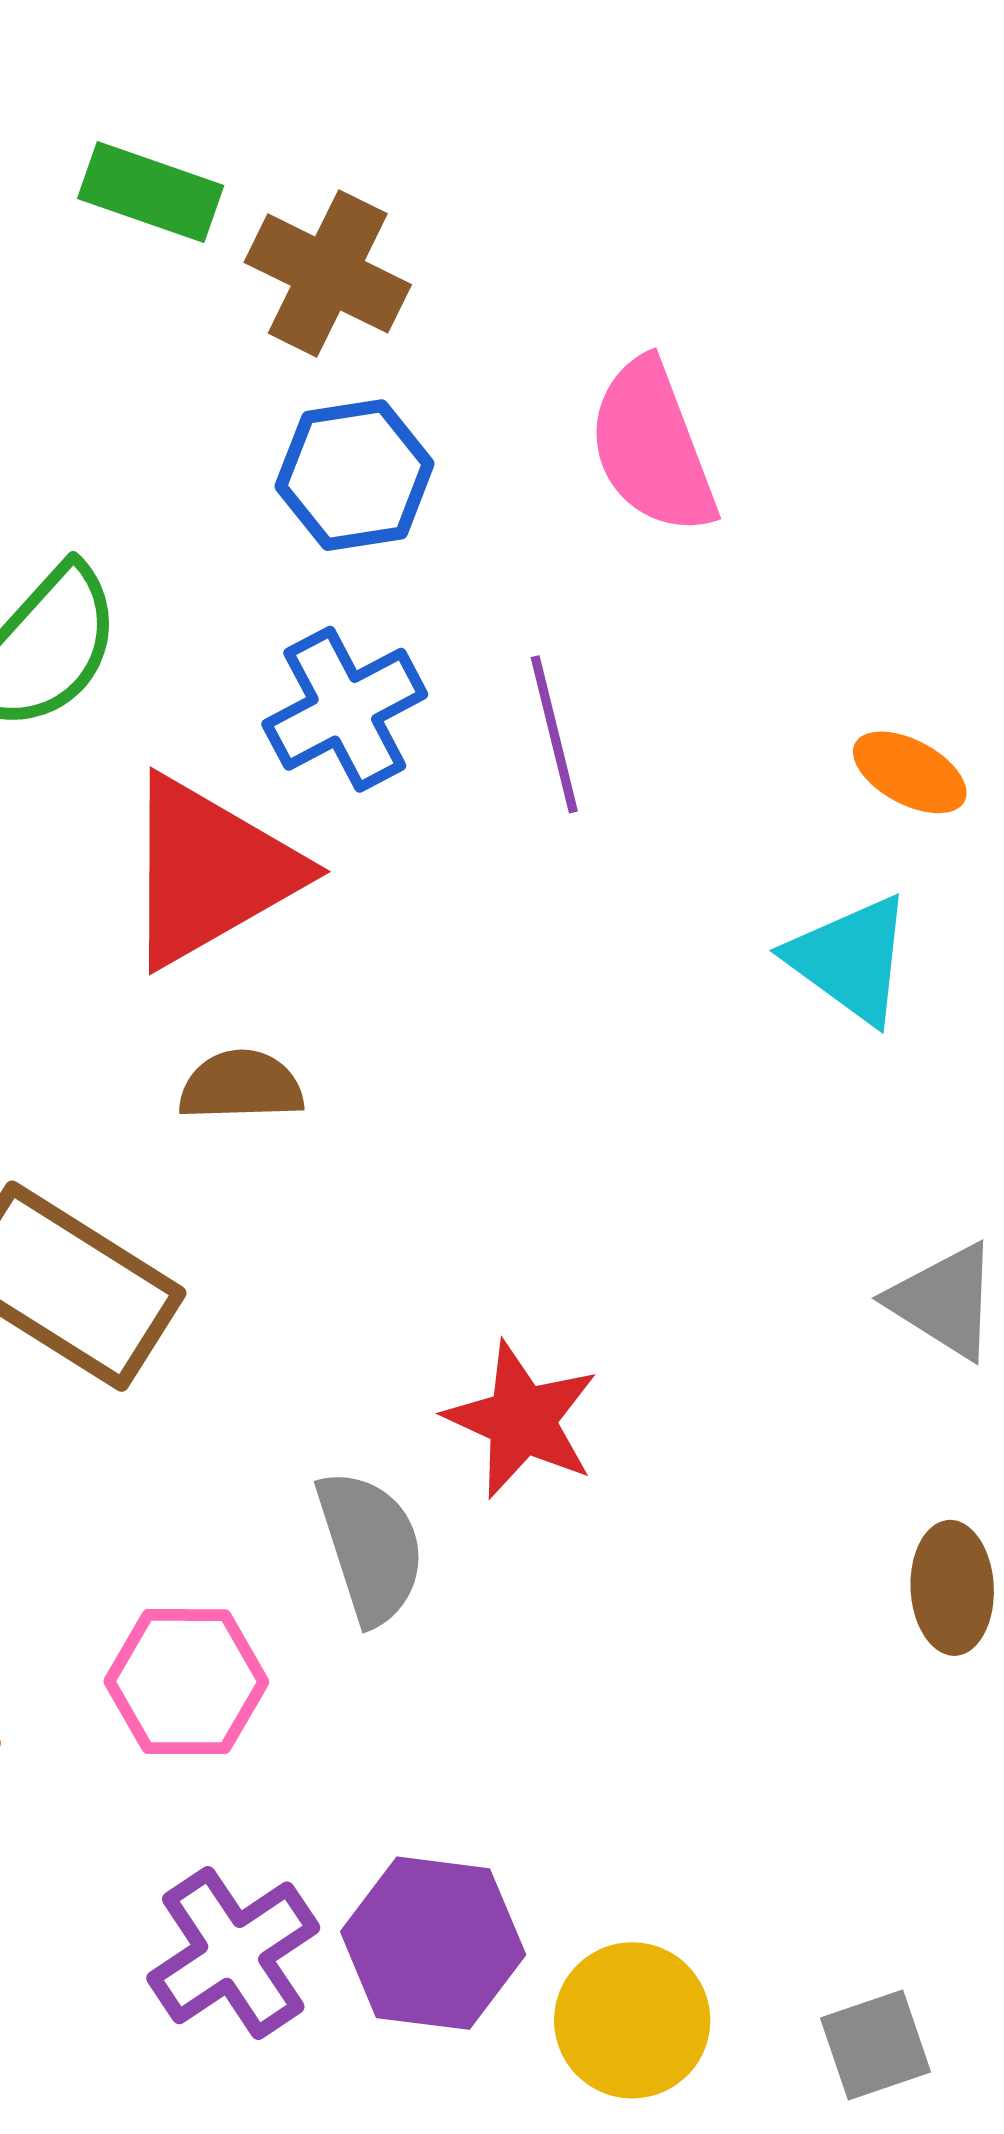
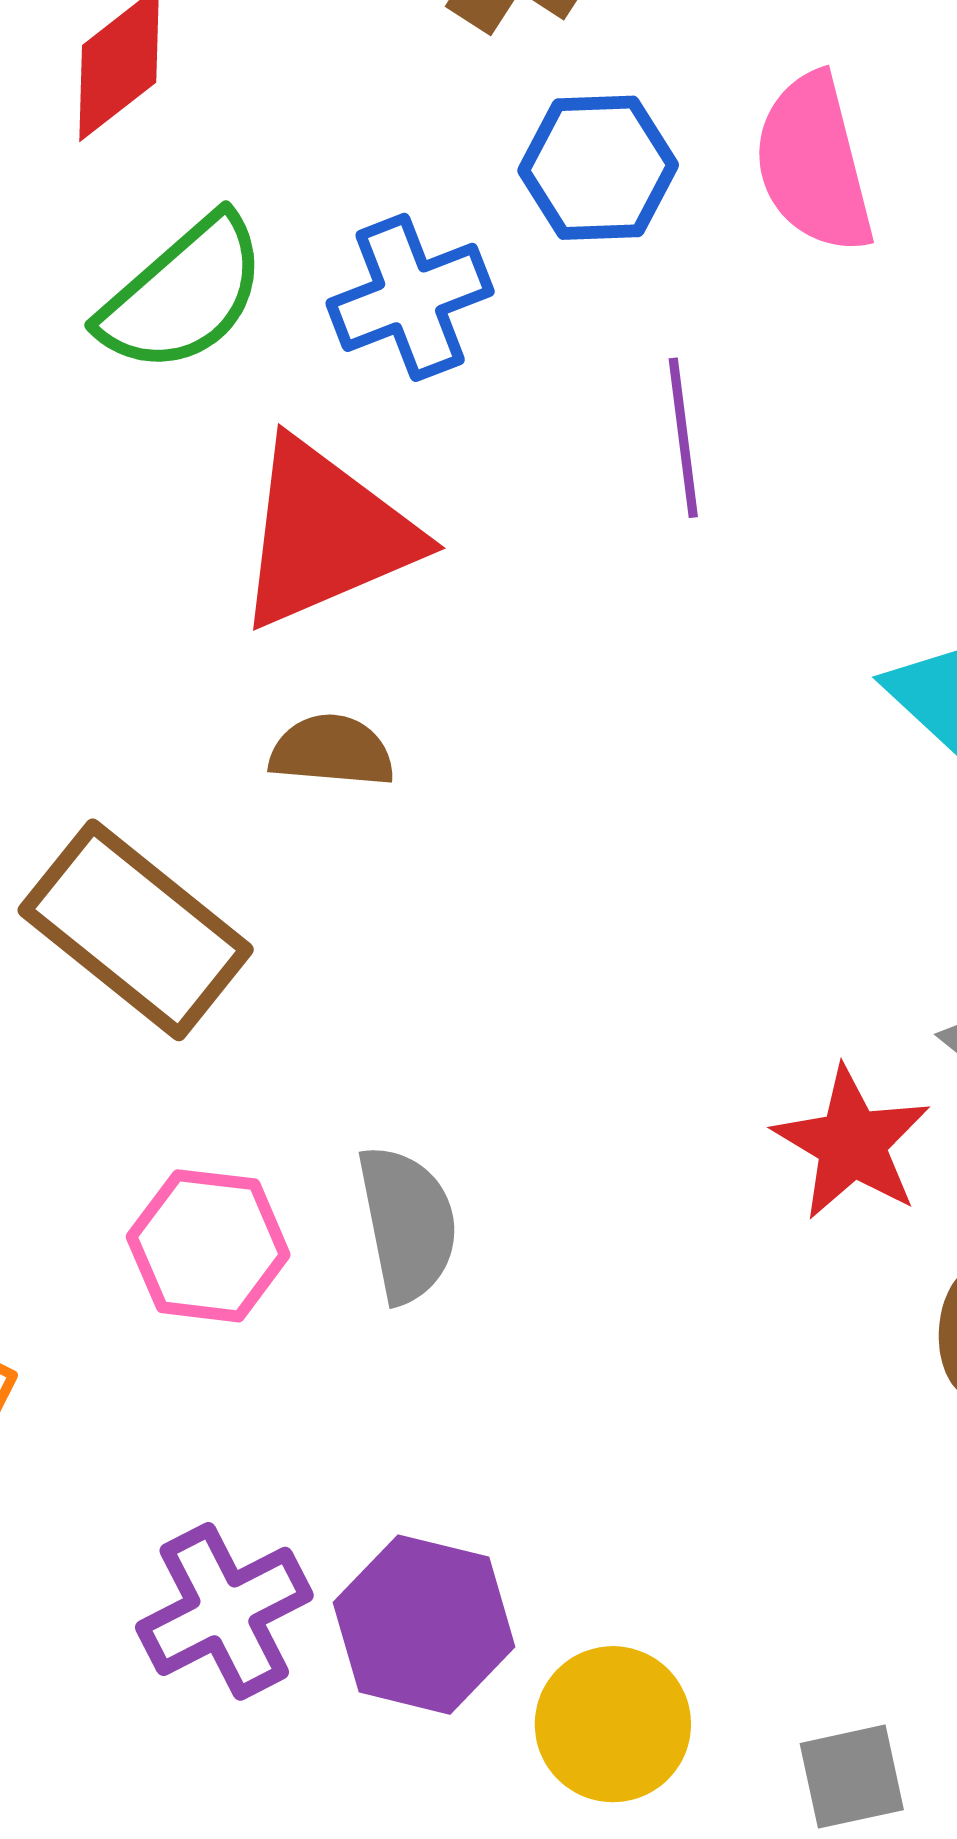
blue hexagon: (355, 475) -> (598, 168), moved
blue cross: (345, 709) -> (410, 297), moved
red star: (522, 1420) -> (852, 1143), moved
pink hexagon: (186, 1682) -> (208, 1246), moved

